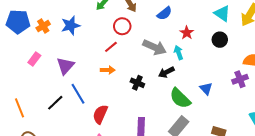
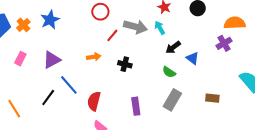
red line: (111, 47) -> (112, 35), moved
purple triangle: (65, 66) -> (52, 60), turned 30
black arrow: (166, 72) -> (173, 47), moved
green semicircle: (180, 98) -> (169, 72), size x0.6

